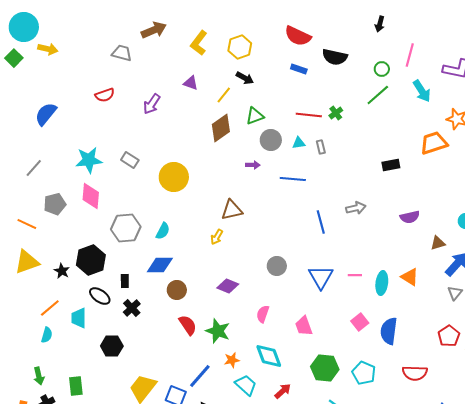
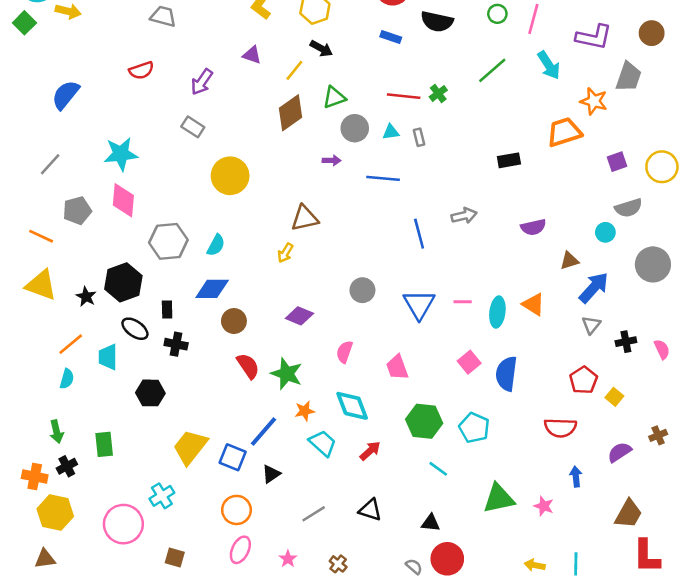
green circle: (382, 69) -> (497, 14), moved
gray rectangle: (130, 160) -> (193, 127), moved
yellow triangle: (27, 262) -> (41, 285), turned 40
black cross: (132, 308) -> (176, 344), turned -36
red semicircle: (415, 373) -> (560, 428), moved

